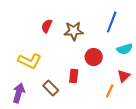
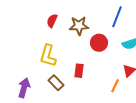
red circle: (94, 57) -> (99, 43), moved
yellow L-shape: (30, 61) -> (48, 56), moved, turned 80

